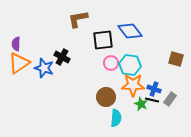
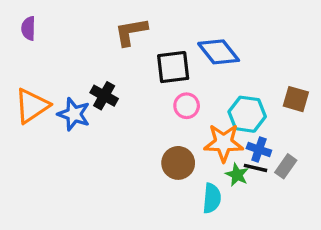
purple semicircle: (16, 44) -> (28, 28), moved
cyan hexagon: (130, 65) -> (247, 114), moved
cyan semicircle: (116, 118) -> (212, 198), moved

